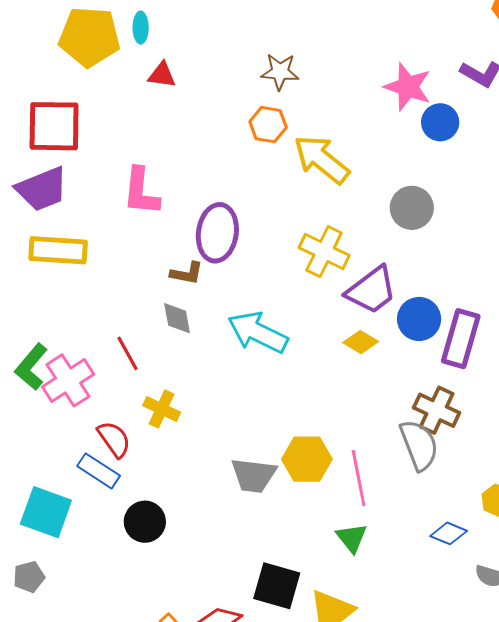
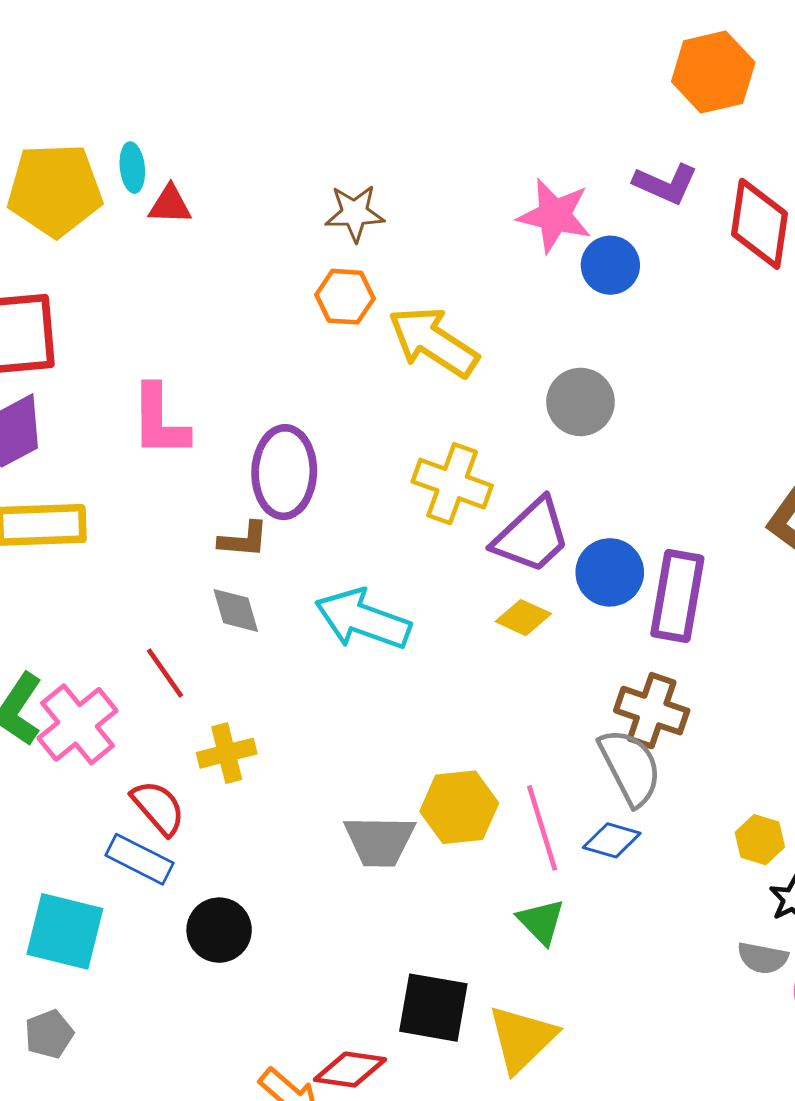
red triangle: (162, 75) -> (170, 205), moved
yellow cross: (162, 409) -> (227, 753), turned -33
blue diamond: (449, 533) -> (612, 840), moved

